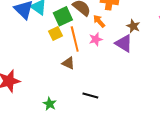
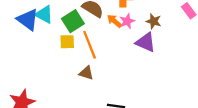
yellow square: (55, 34) -> (67, 42), turned 32
pink star: (96, 39) -> (127, 21), moved

